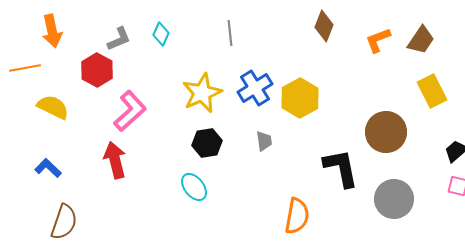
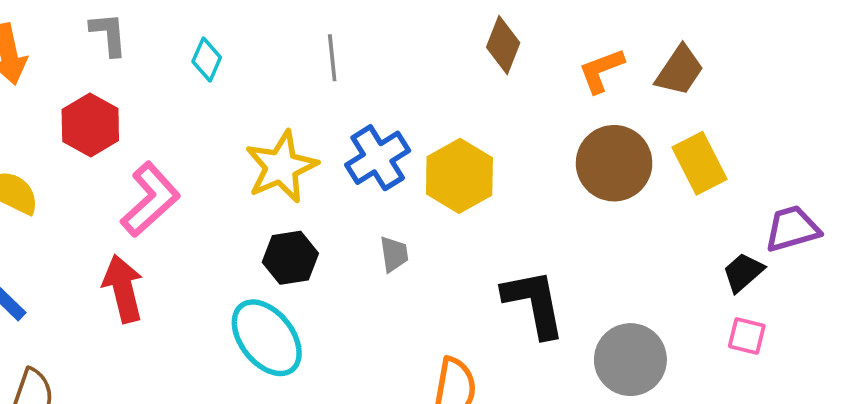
gray L-shape: (119, 39) -> (109, 34), moved, turned -72
brown circle: (386, 132) -> (614, 163), moved
cyan ellipse: (194, 187) -> (267, 338), size x1.5

